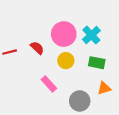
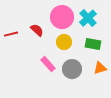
gray circle: (80, 101) -> (72, 69), moved

